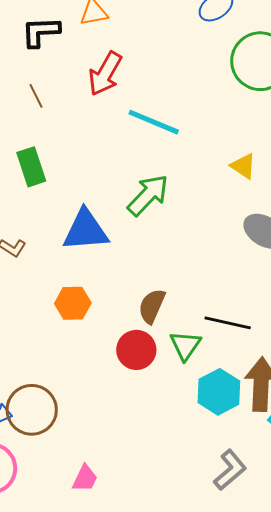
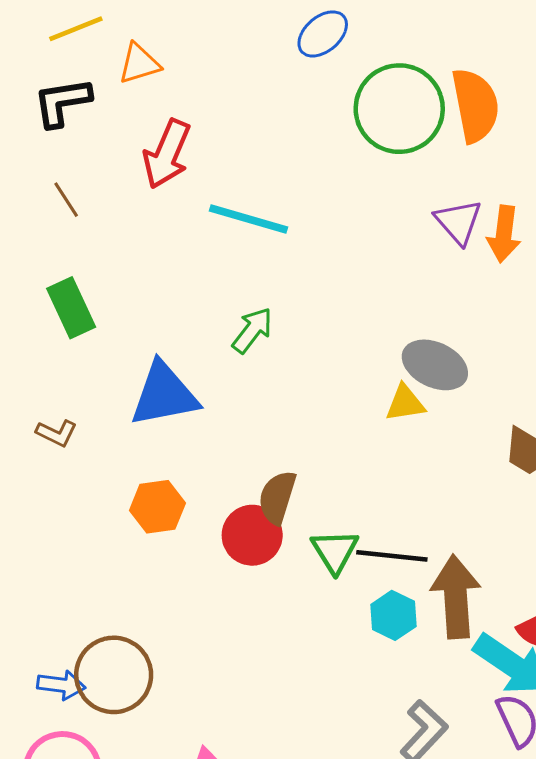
yellow triangle: (243, 166) -> (405, 403), moved, turned -36
green arrow: (148, 195) -> (252, 330), size x0.7
black line: (228, 323) -> (392, 556), moved
red circle: (136, 350) -> (252, 535), moved
cyan hexagon: (219, 392) -> (393, 615), size x0.7

